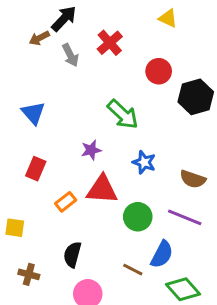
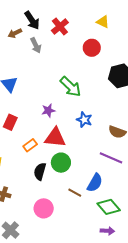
black arrow: (64, 19) -> (32, 20), turned 102
red cross: (110, 43) -> (60, 27), moved
red circle: (159, 71) -> (92, 48), moved
green circle: (138, 217) -> (61, 163), moved
black semicircle: (72, 255) -> (40, 171), moved

